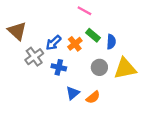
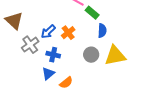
green rectangle: (93, 35) -> (92, 13), moved
blue triangle: (73, 93) -> (48, 74), moved
orange semicircle: (93, 97) -> (66, 83), moved

